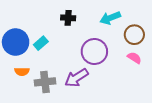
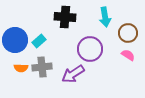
black cross: (68, 18) -> (65, 17), size x1.5
cyan arrow: (110, 18) -> (105, 17), turned -78
gray cross: (45, 82) -> (42, 67), moved

